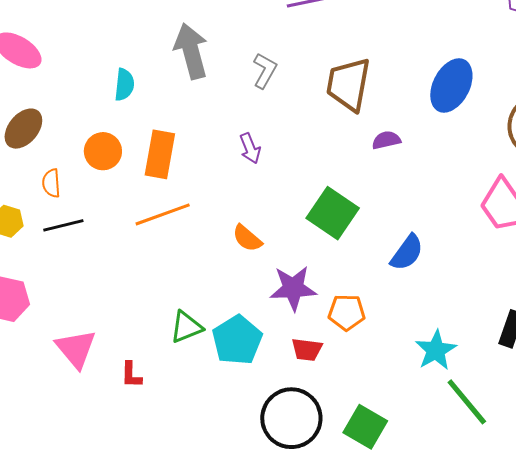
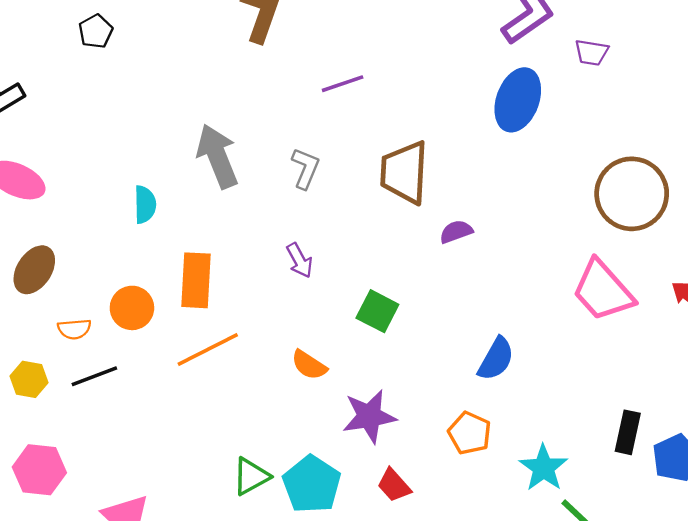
blue ellipse: (451, 85) -> (518, 100), moved
orange circle: (103, 151) -> (132, 308), moved
orange semicircle: (51, 183) -> (74, 329), turned -84
green square: (333, 213) -> (377, 311), moved, size x0.7
orange pentagon: (347, 312) -> (470, 433), moved, turned 30
red trapezoid: (307, 350) -> (394, 485), turned 48

